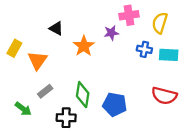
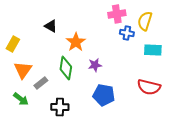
purple star: (111, 33) -> (95, 65), moved
blue cross: (144, 49) -> (127, 33), moved
orange triangle: (37, 60) -> (23, 70), moved
green diamond: (83, 95) -> (66, 68), moved

